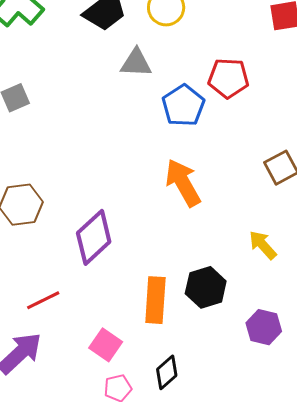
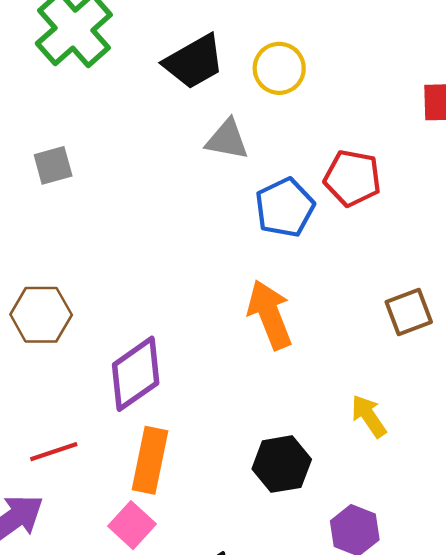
orange rectangle: (155, 300) -> (150, 460), moved

